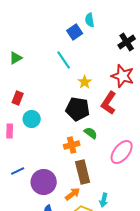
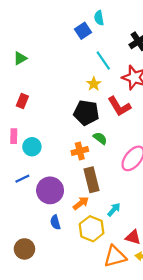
cyan line: (64, 60) -> (103, 60), moved
red L-shape: (109, 103) -> (119, 106), turned -65
cyan circle: (32, 119) -> (32, 147), moved
cyan arrow: (104, 200) -> (114, 210), turned -152

